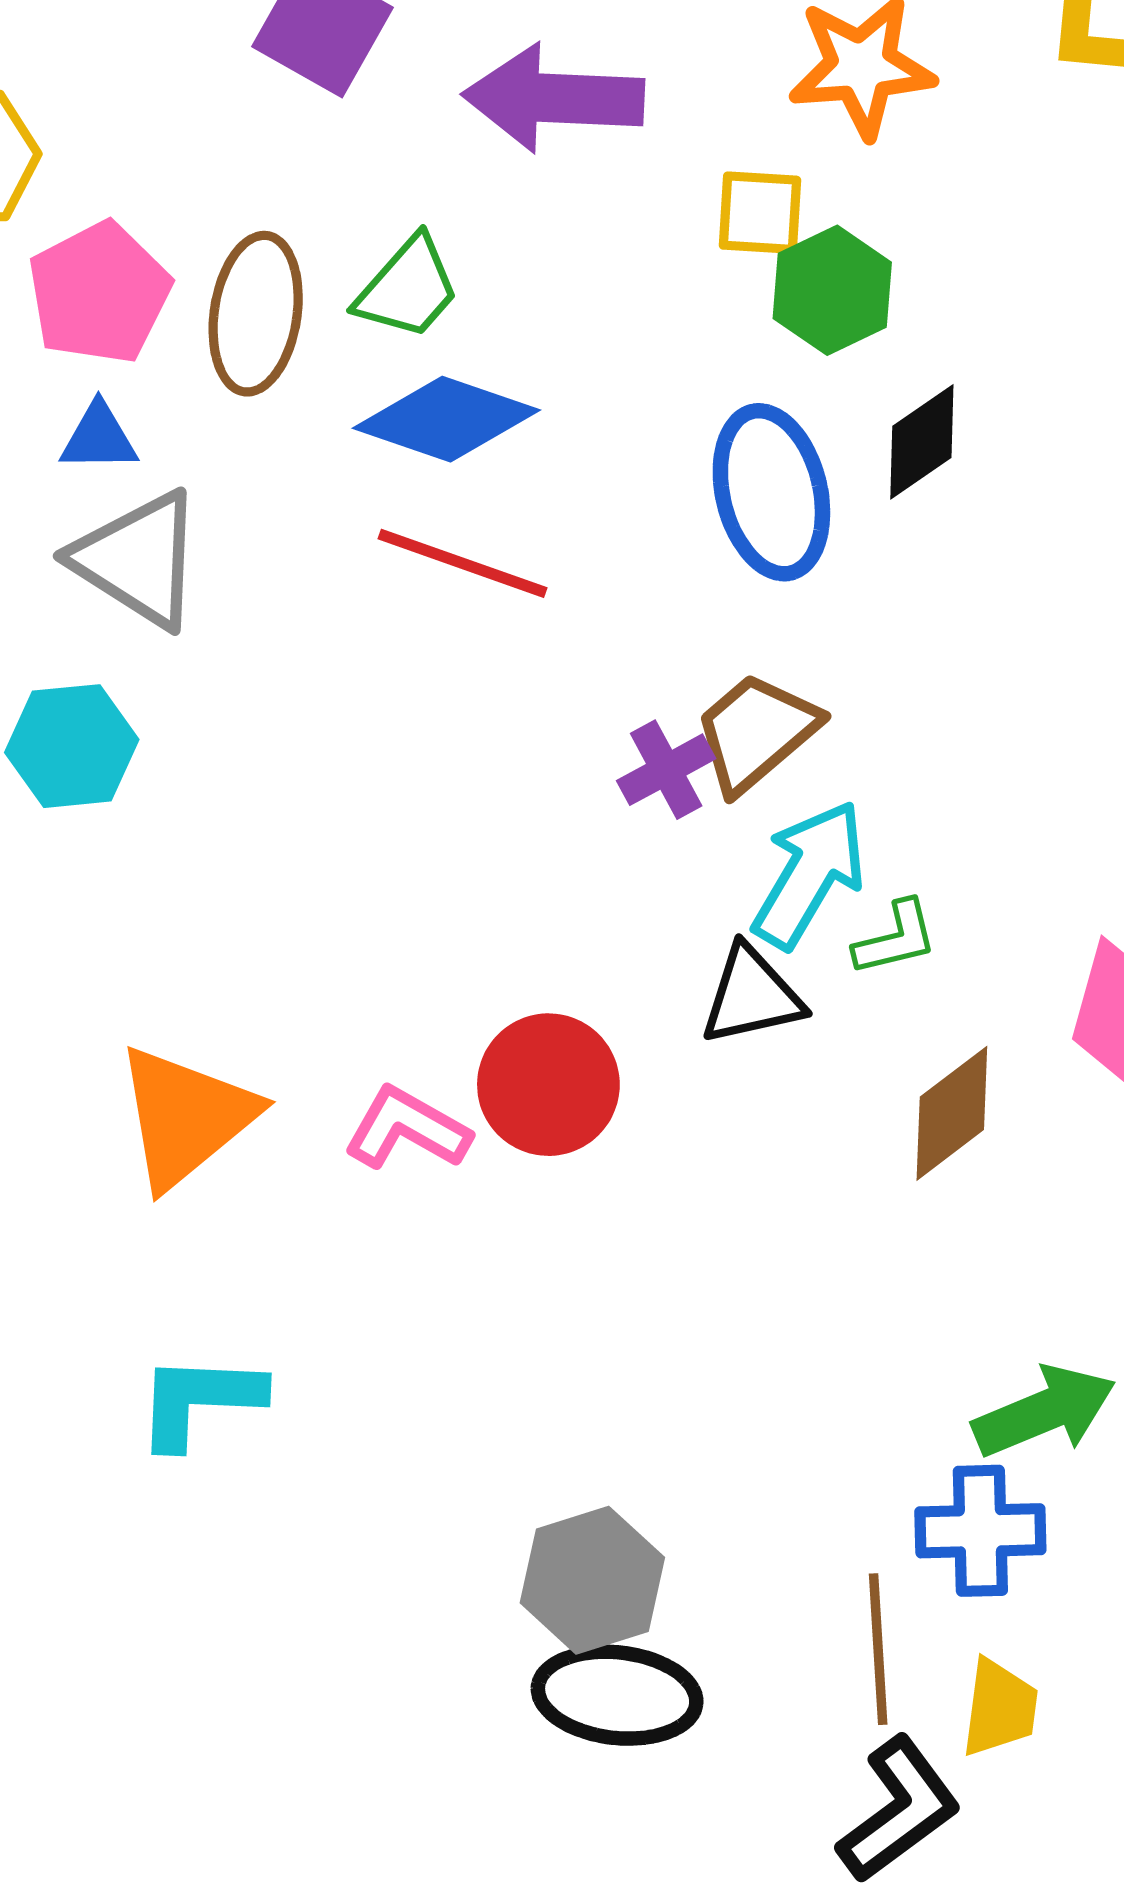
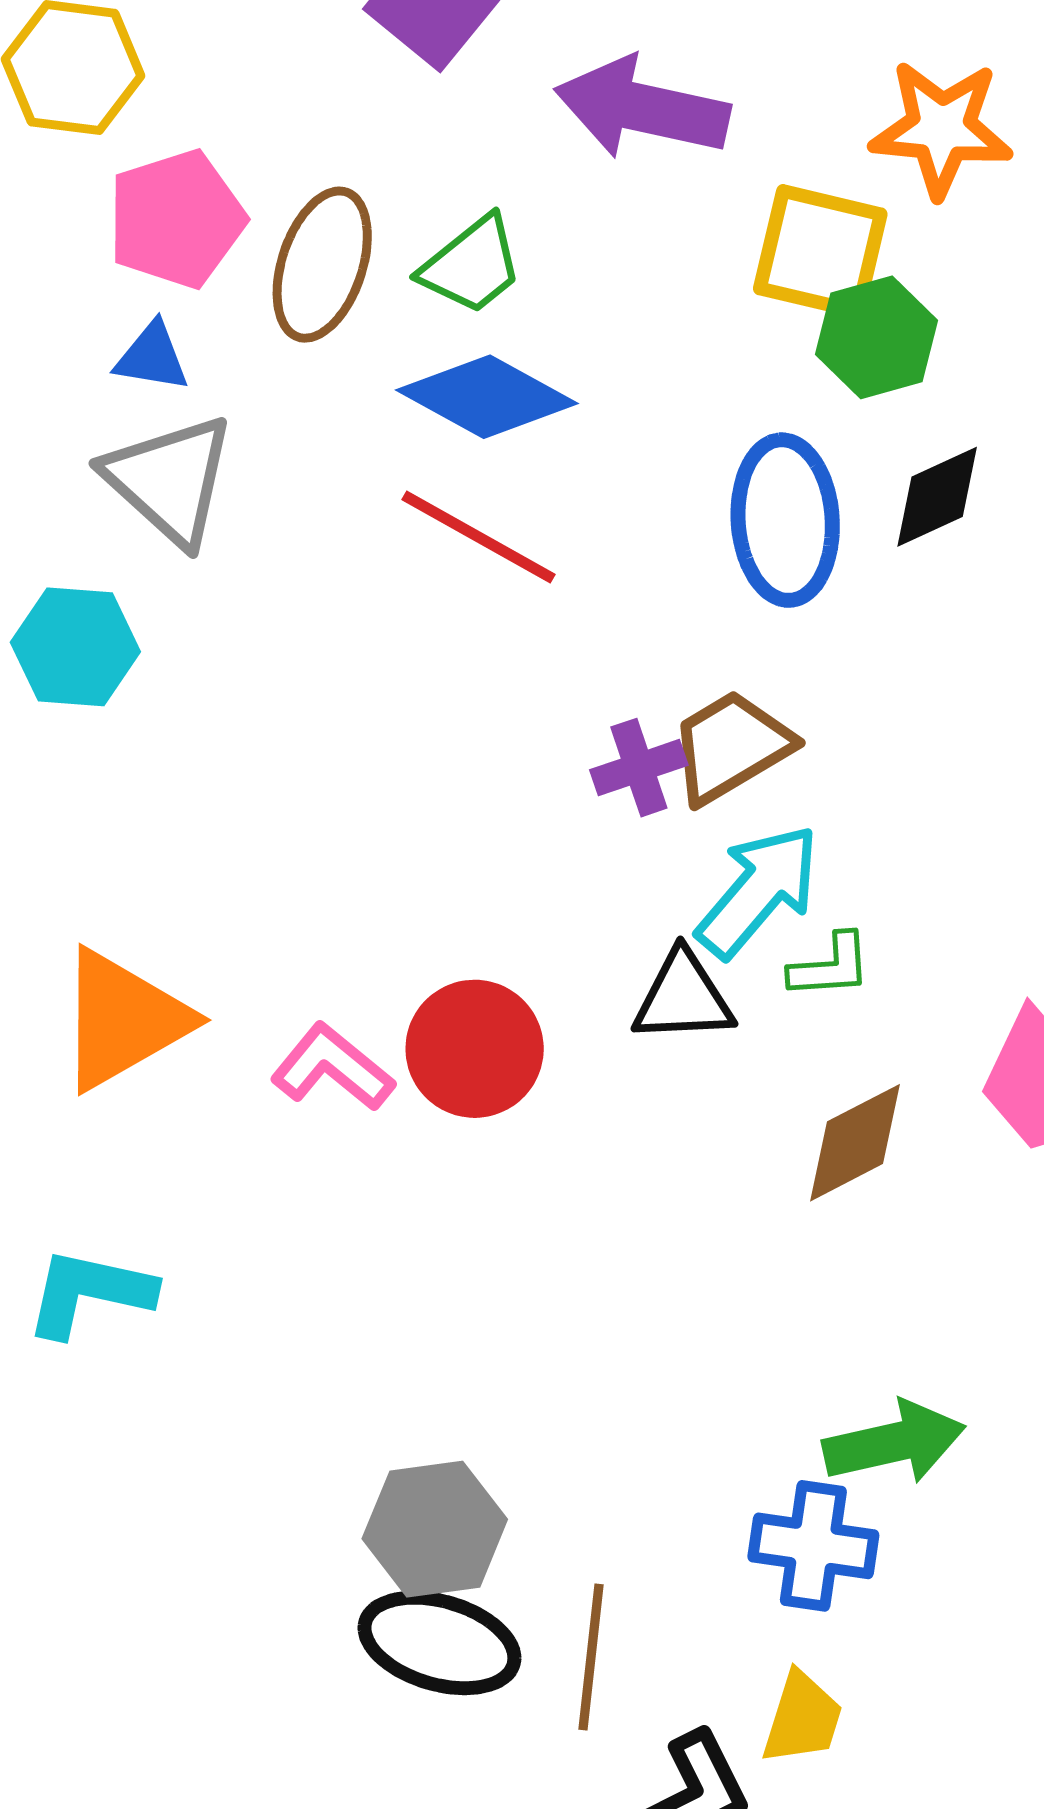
yellow square: (760, 213) -> (820, 251), size x1.5
brown line: (878, 1649) -> (591, 1657), moved

